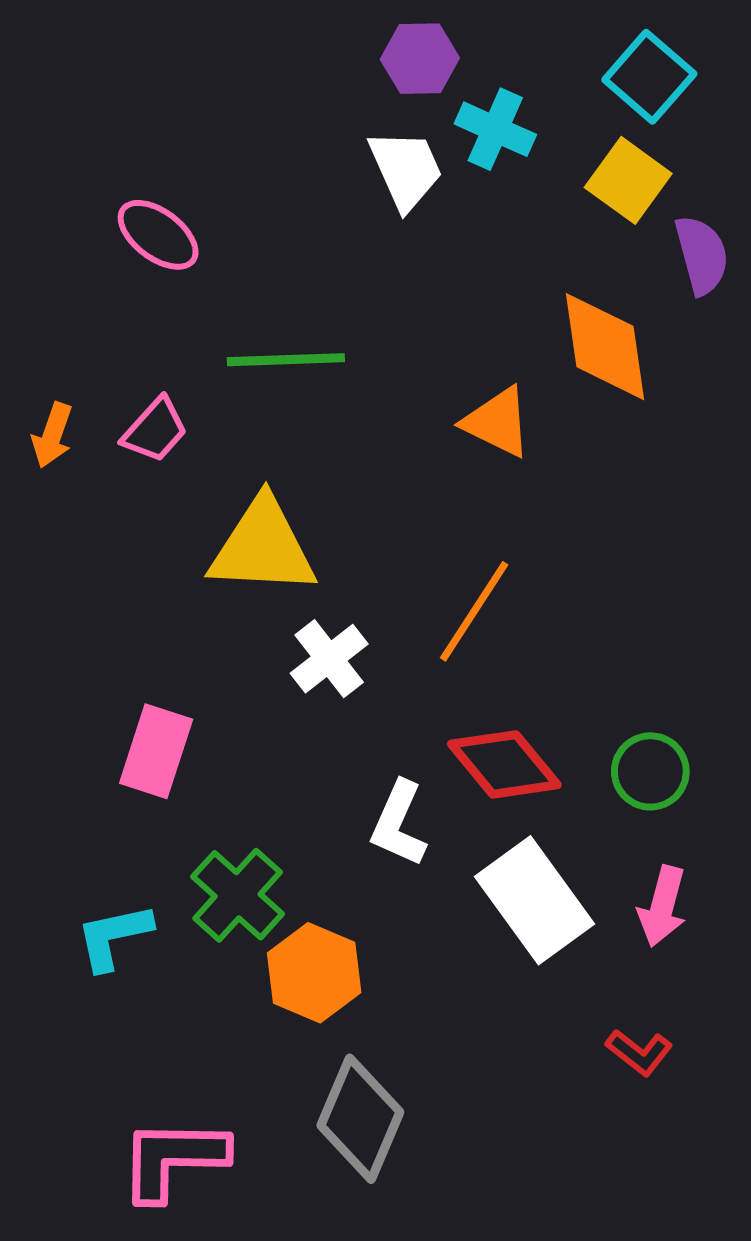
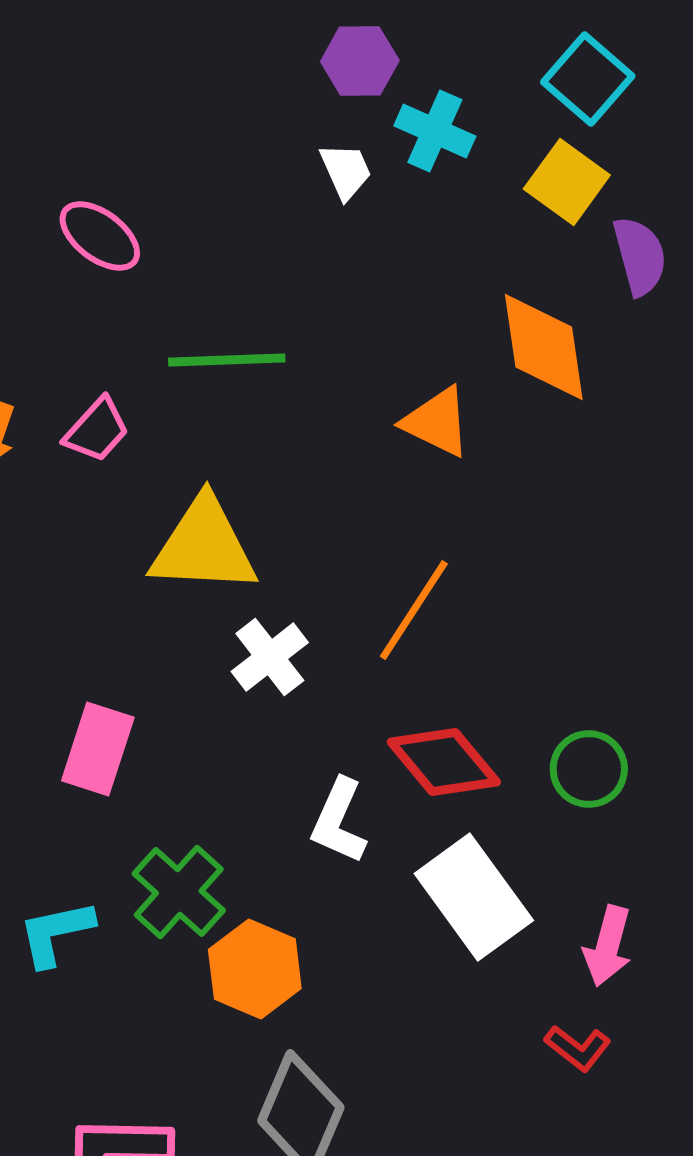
white trapezoid: (406, 169) -> (346, 171), size x0.7
pink arrow: (662, 906) -> (608, 946), moved

